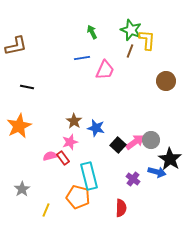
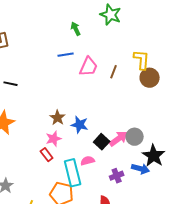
green star: (131, 30) -> (111, 15), moved
yellow L-shape: (147, 40) -> (142, 60), moved
brown line: (130, 51) -> (114, 72), moved
pink semicircle: (50, 156) -> (88, 161), moved
purple cross: (133, 179) -> (117, 176), turned 32

